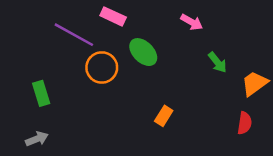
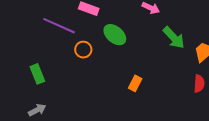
green arrow: (217, 62) -> (174, 38), size x1.4
orange circle: (102, 67) -> (83, 50), size x0.7

